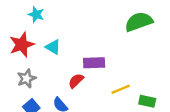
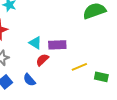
cyan triangle: (53, 47) -> (35, 43), moved

